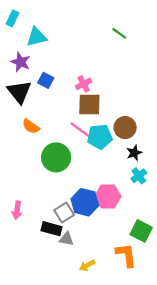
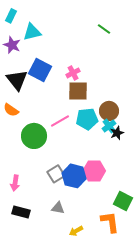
purple star: (20, 62) -> (12, 45), moved
blue square: (46, 80) -> (40, 70), size x1.6
orange semicircle: (31, 126) -> (11, 110), moved
pink line: (80, 130) -> (60, 121), moved, turned -66
green circle: (56, 157) -> (34, 136), moved
cyan cross: (139, 176) -> (109, 126), moved
gray square: (64, 213) -> (56, 174), moved
black rectangle: (52, 229) -> (21, 212), moved

